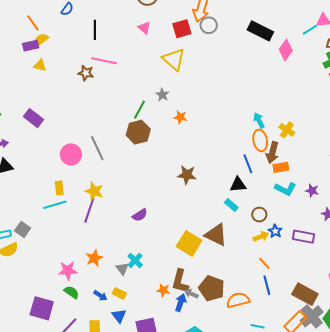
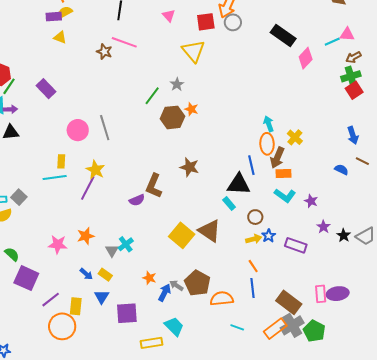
brown hexagon: (138, 132) -> (173, 117), moved
black triangle: (238, 185) -> (239, 184), size x1.4
brown L-shape: (180, 281) -> (154, 186), moved
green semicircle: (71, 292) -> (12, 254), moved

